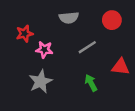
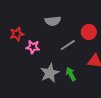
red circle: (112, 20) -> (89, 32), moved
gray star: (41, 82) -> (50, 73), moved

